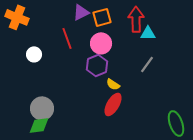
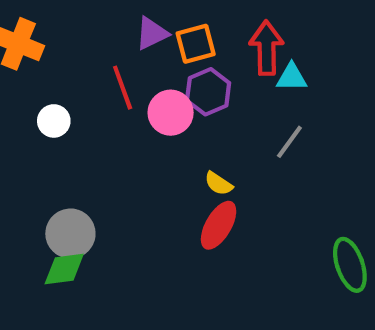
pink circle: (101, 43) -> (171, 113), moved
purple hexagon: (97, 65) -> (208, 92), moved

